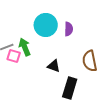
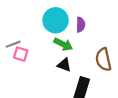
green arrow: (25, 47) -> (63, 44), moved, turned 138

